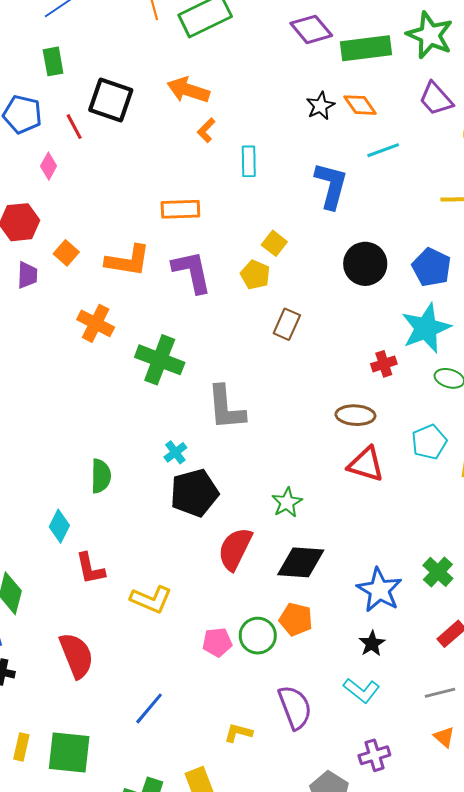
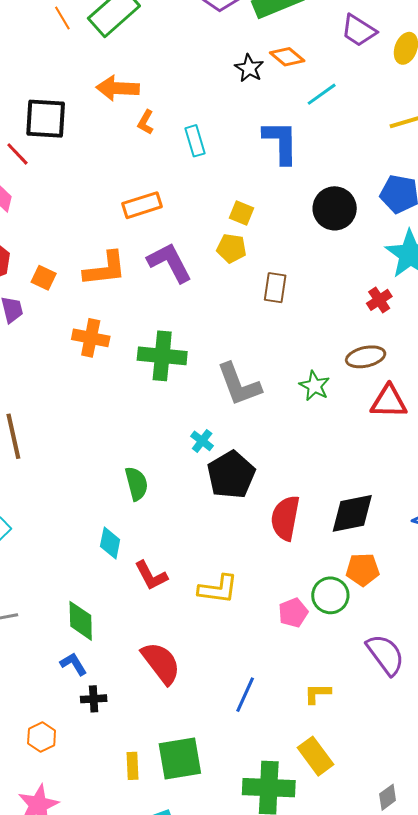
green star: (287, 502) -> (315, 386), moved
yellow L-shape: (238, 733) -> (317, 693), moved

